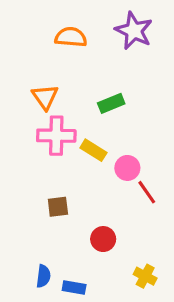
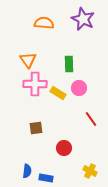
green rectangle: (111, 103) -> (69, 64), turned -70
pink circle: (127, 168) -> (79, 88), moved

